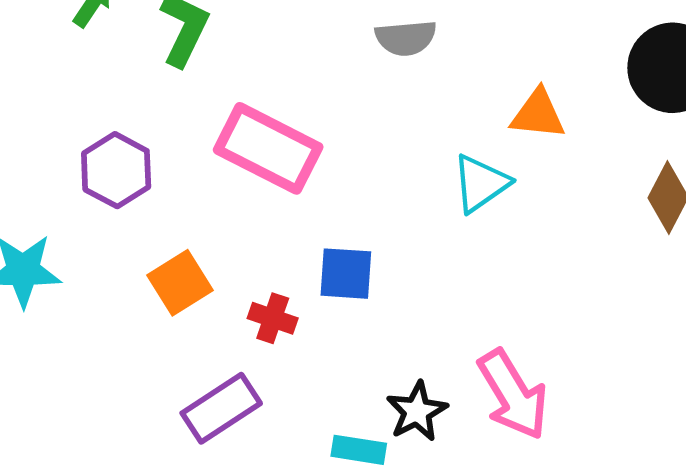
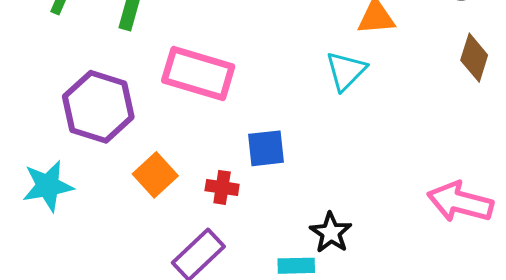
purple hexagon: (116, 170) -> (98, 107), size x1.4
pink arrow: (513, 395) -> (460, 202), moved, turned 146

